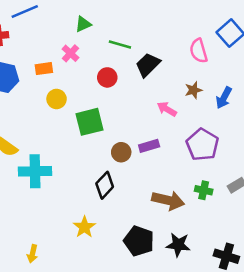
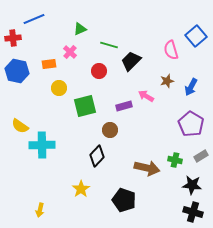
purple pentagon: (202, 145) -> (191, 124), moved
purple rectangle: (149, 146) -> (124, 106), moved
black star: (178, 245) -> (192, 185), moved

